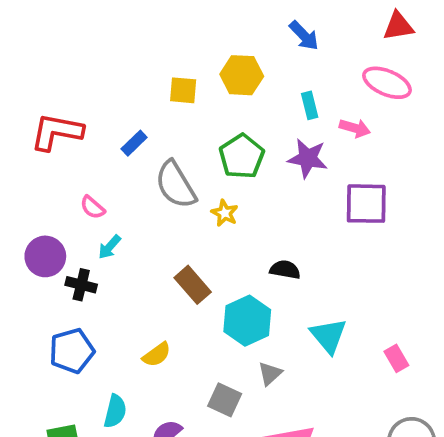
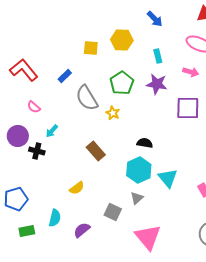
pink arrow: (355, 128) -> (191, 72), moved
red L-shape: (57, 132) -> (24, 70), turned 40
pink semicircle: (93, 207) -> (34, 107), moved
cyan hexagon: (247, 321) -> (139, 170), moved
blue pentagon: (72, 351) -> (16, 199), moved

